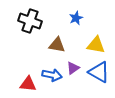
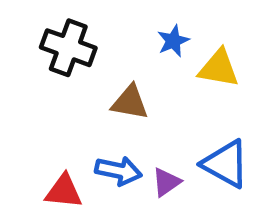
yellow triangle: (96, 45) -> (219, 68), moved
purple triangle: (73, 68) -> (166, 182), moved

